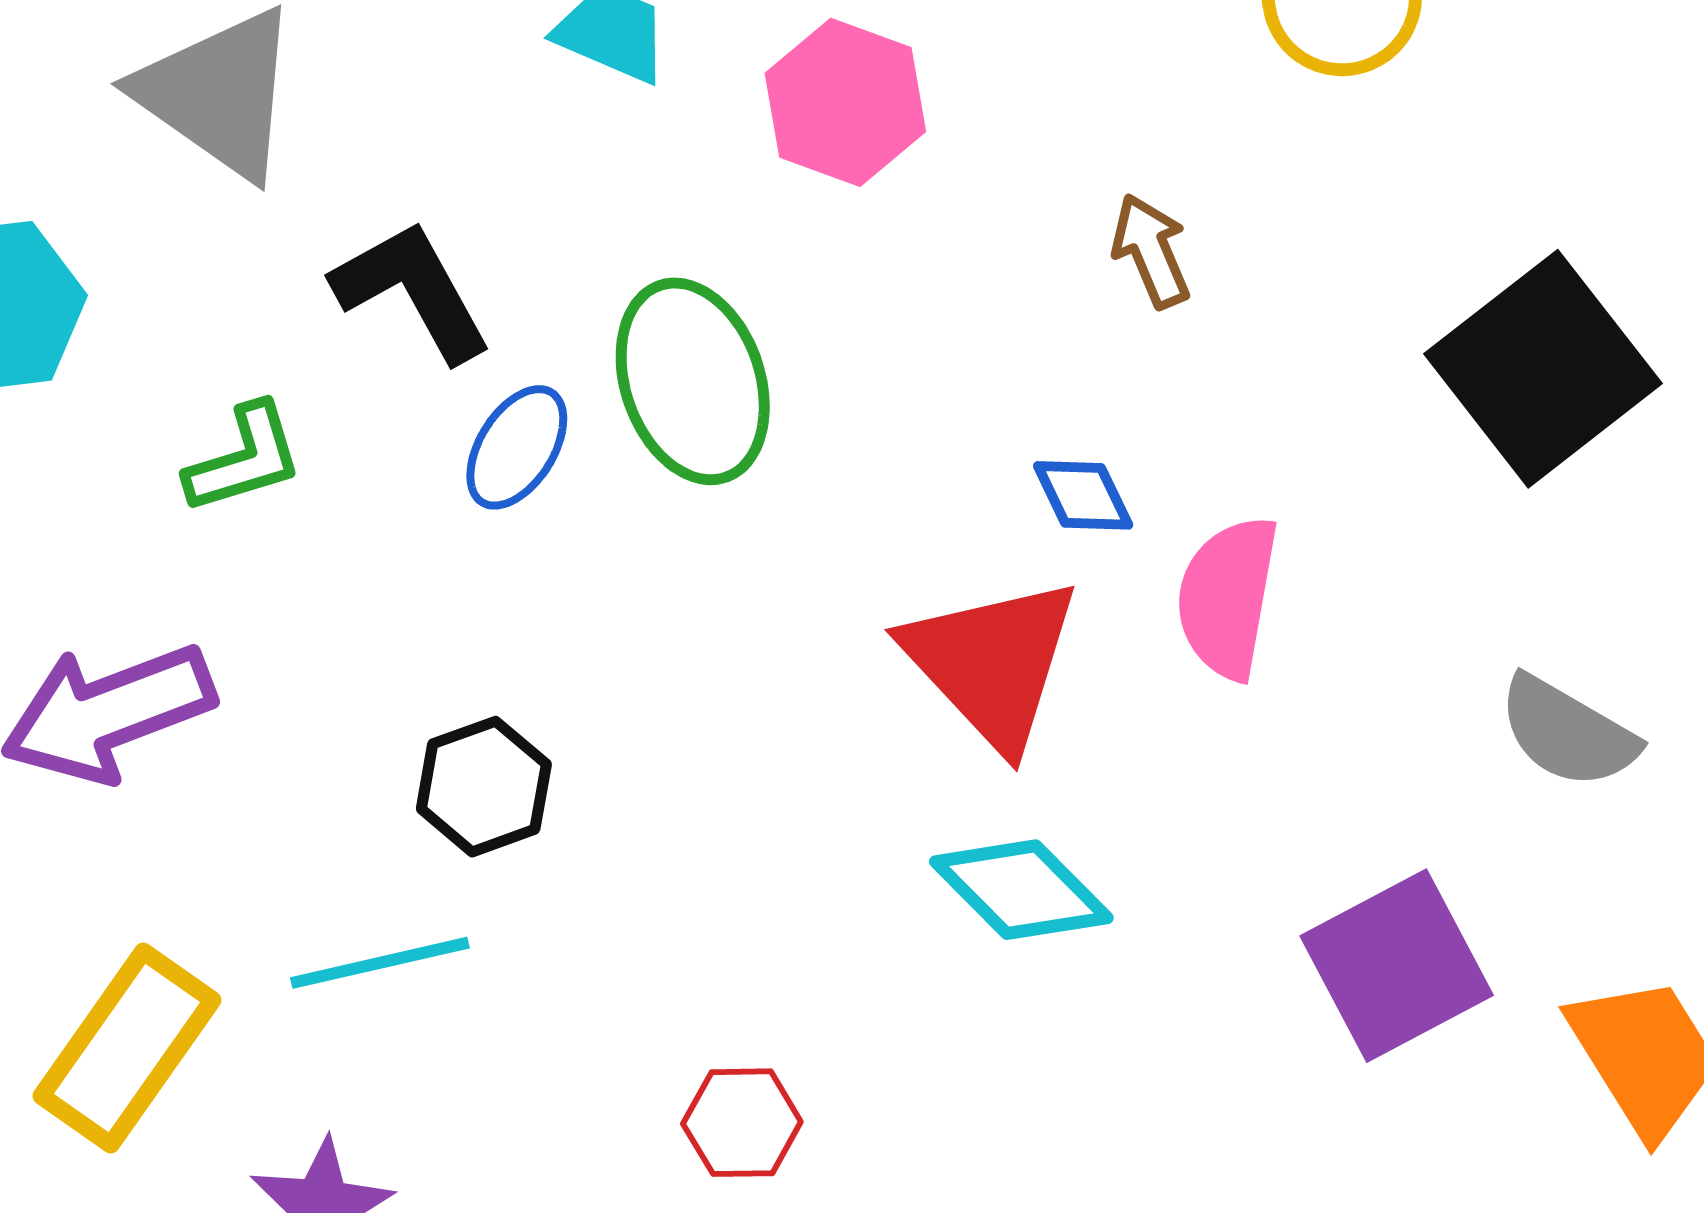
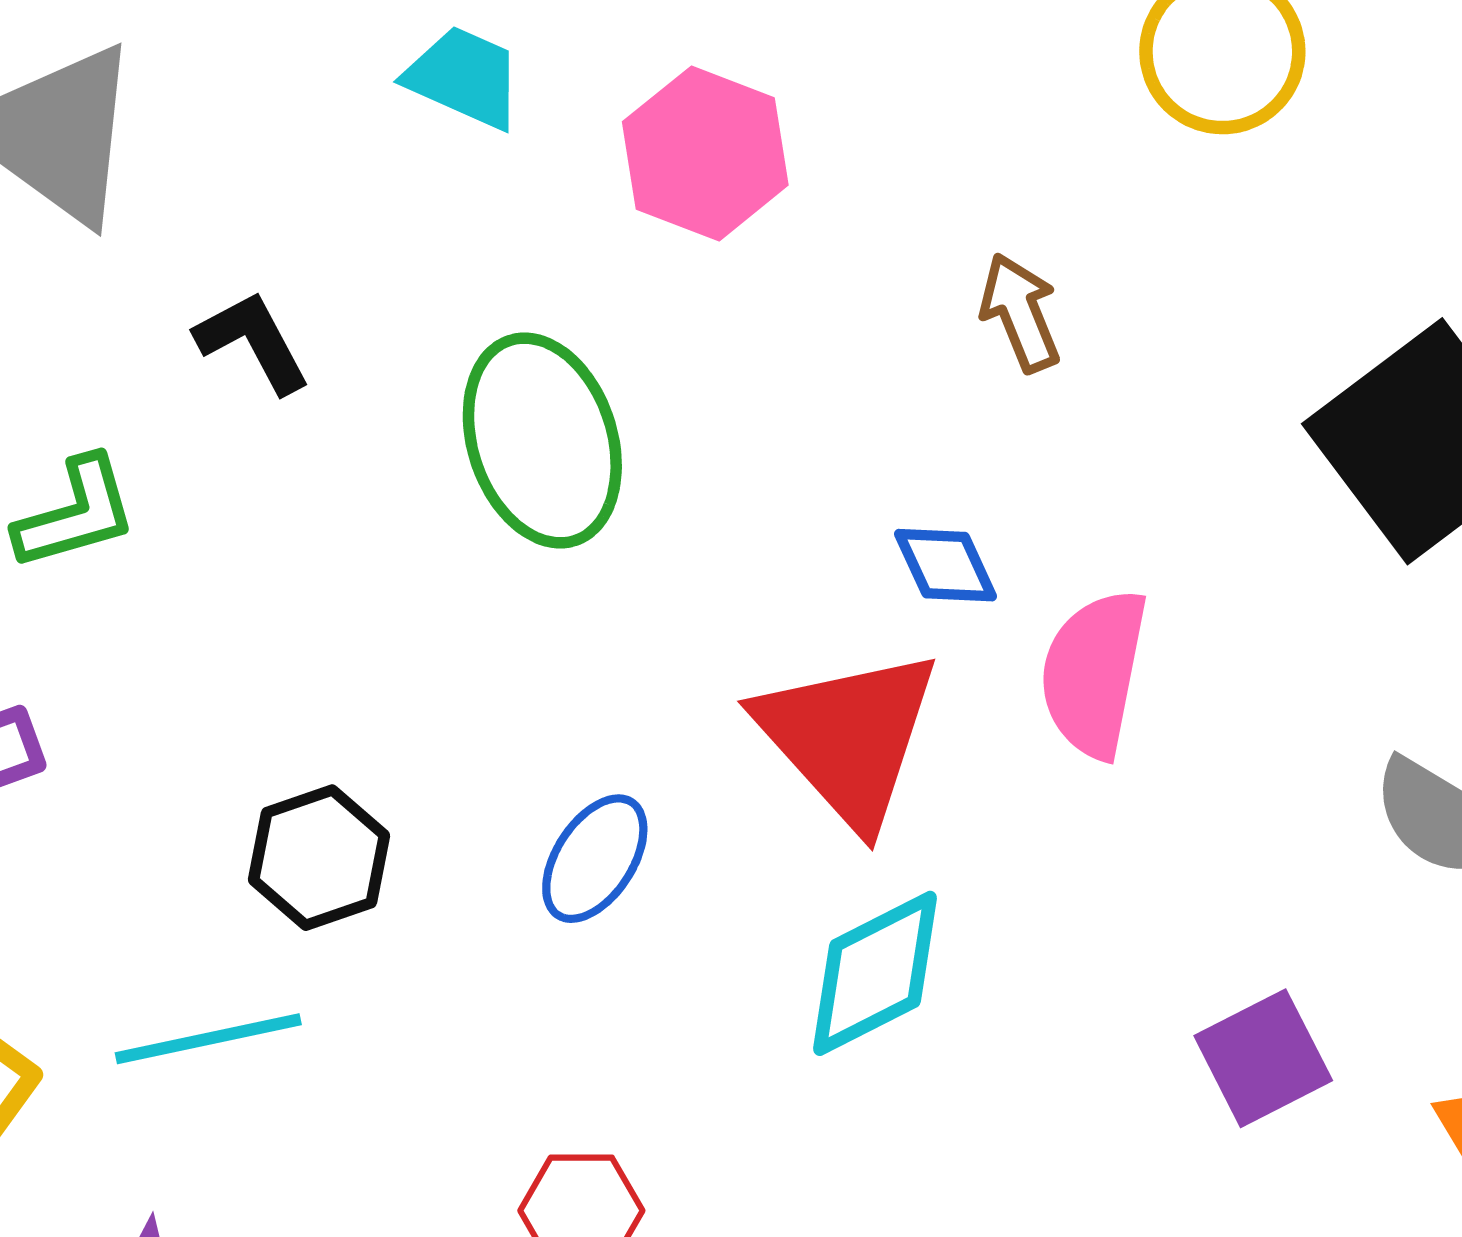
black L-shape: (412, 291) -> (253, 342), size x0.7
blue ellipse: (517, 447) -> (595, 859), moved
cyan diamond: (1021, 890) -> (875, 973), turned -73
purple square: (1397, 966) -> (1263, 1058), size x0.7

